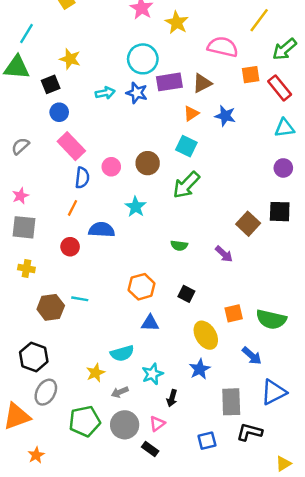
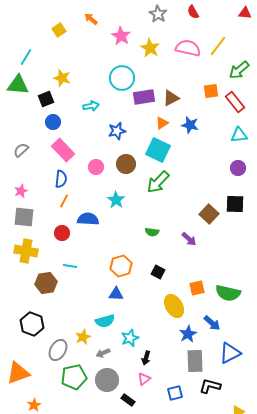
pink semicircle: (223, 47) -> (188, 48), moved
blue star: (137, 93) -> (117, 131), moved, turned -30
cyan square: (186, 146) -> (158, 150), size x1.4
blue semicircle: (82, 178) -> (61, 179), moved
yellow cross: (26, 269) -> (26, 251), size x1.6
cyan line: (80, 299) -> (70, 266), moved
blue triangle: (150, 323) -> (116, 294), moved
blue star: (200, 369) -> (188, 334), moved
gray ellipse: (46, 392) -> (58, 350), moved
pink triangle: (157, 424) -> (144, 379), moved

